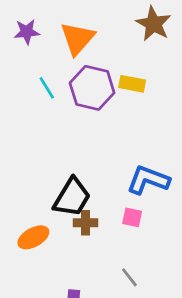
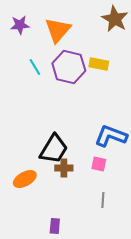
gray line: (129, 277) -> (103, 200), moved, turned 42

